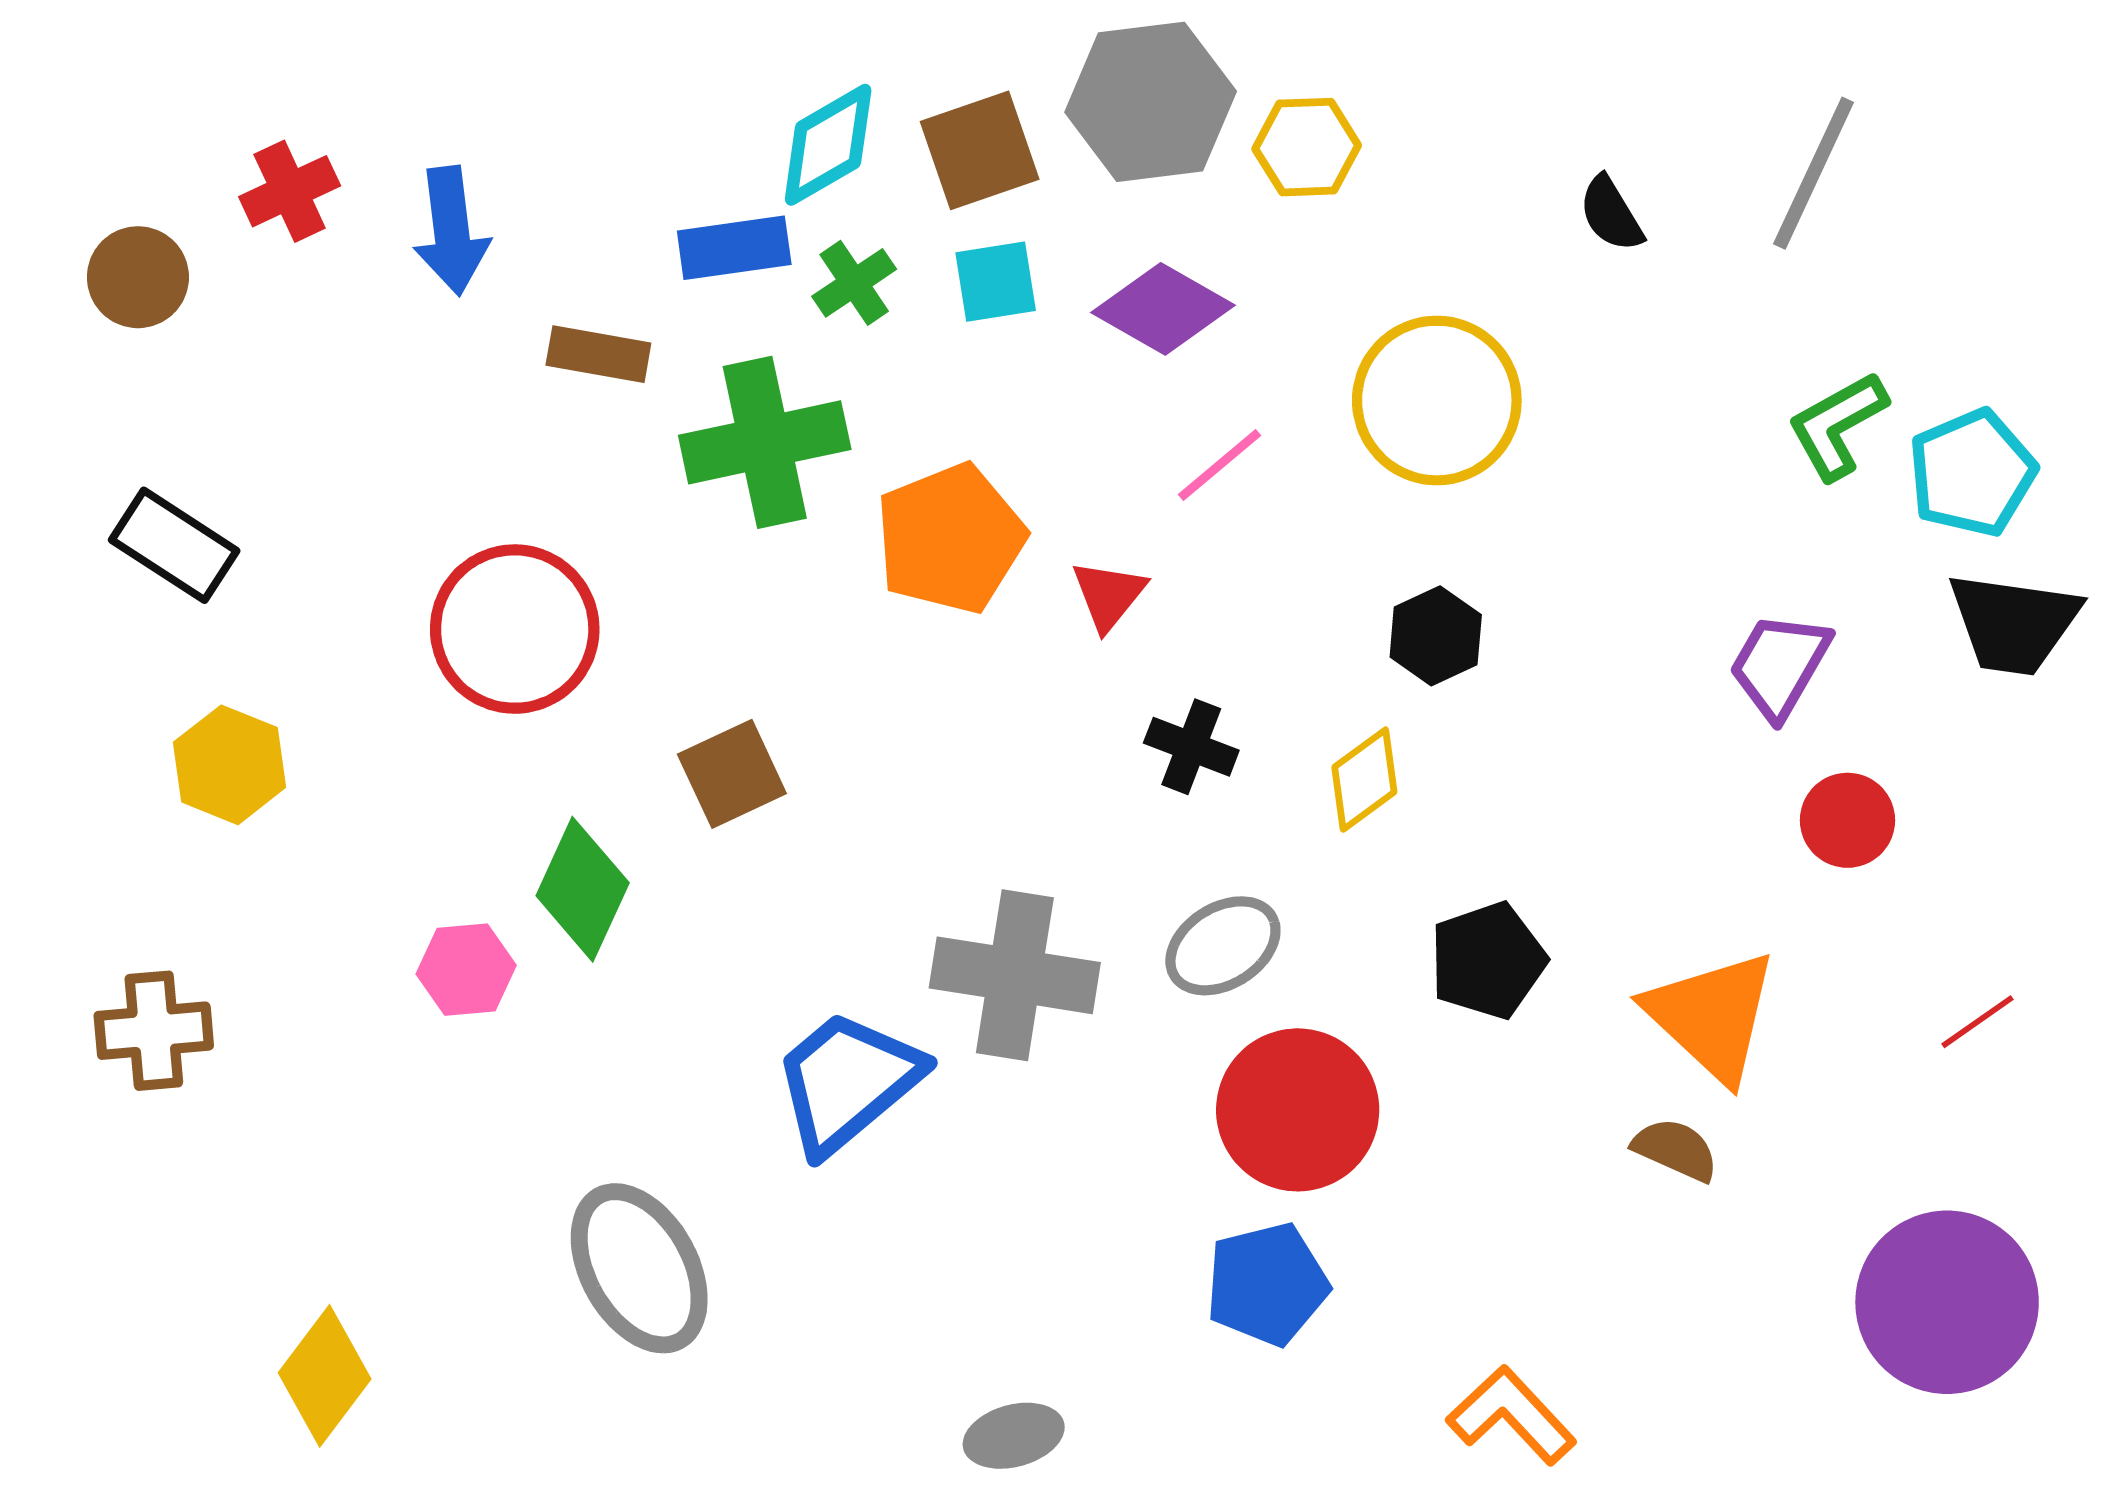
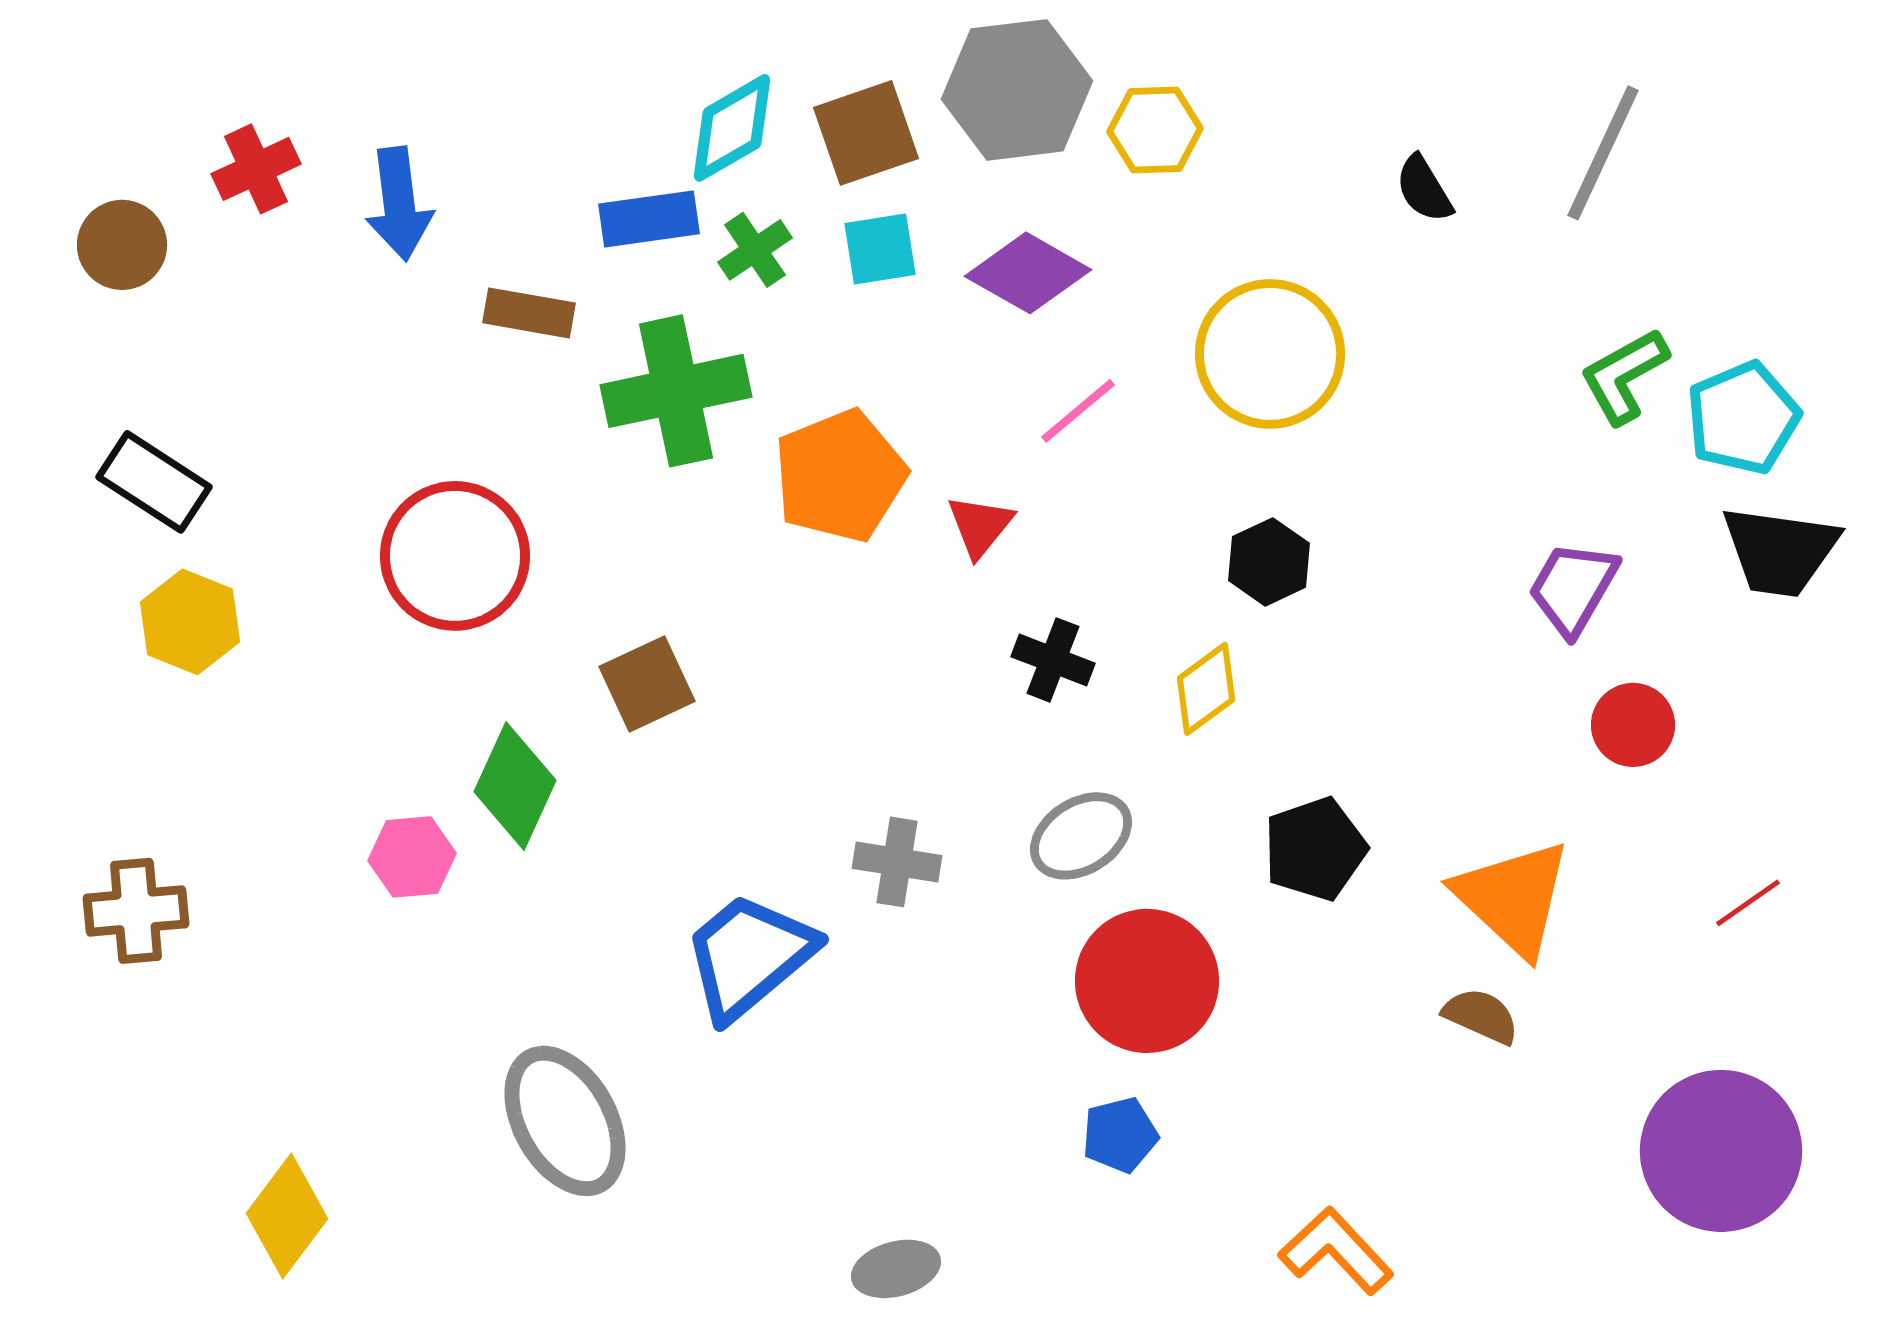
yellow hexagon: (230, 765) -> (190, 622), moved
gray cross: (1015, 975) -> (897, 862), size x0.6
blue pentagon: (1267, 1284) -> (1120, 1135), size x0.7

